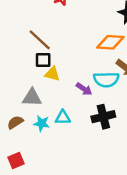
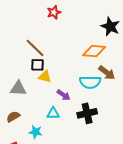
purple arrow: (84, 89) -> (64, 95), moved
gray triangle: (32, 98) -> (18, 88), moved
cyan star: (42, 123) -> (36, 132), moved

